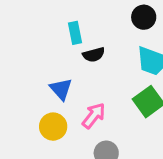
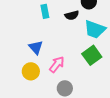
black semicircle: (94, 55) -> (72, 15), moved

